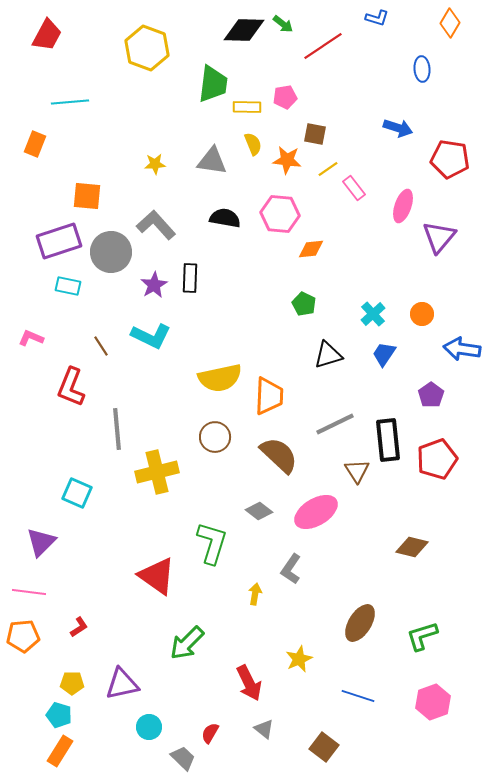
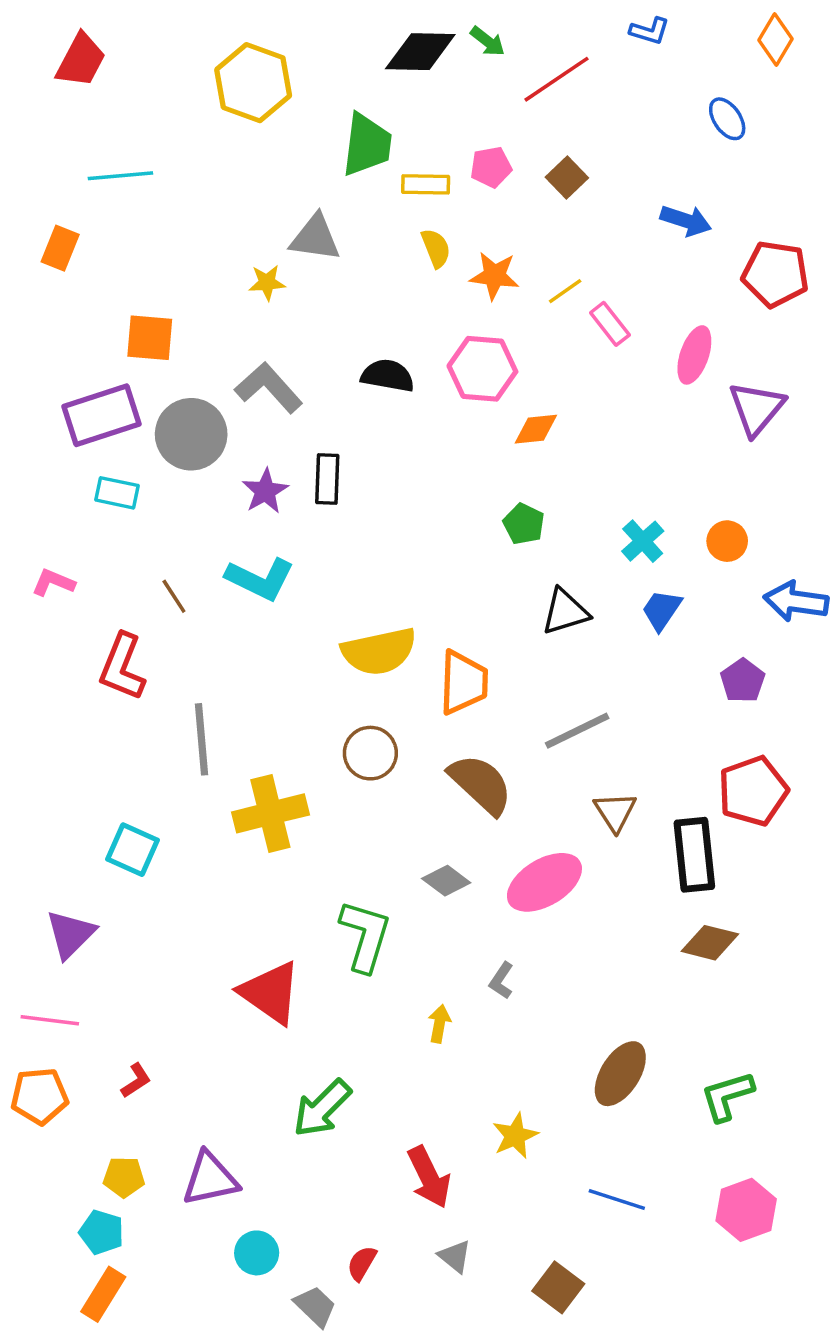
blue ellipse: (422, 69) -> (727, 119), turned -30
brown square: (315, 134) -> (567, 177), moved, turned 35
gray triangle: (212, 161) -> (315, 238), moved
black rectangle: (388, 440) -> (694, 855), moved
gray L-shape: (291, 569) -> (501, 981), size x0.7

